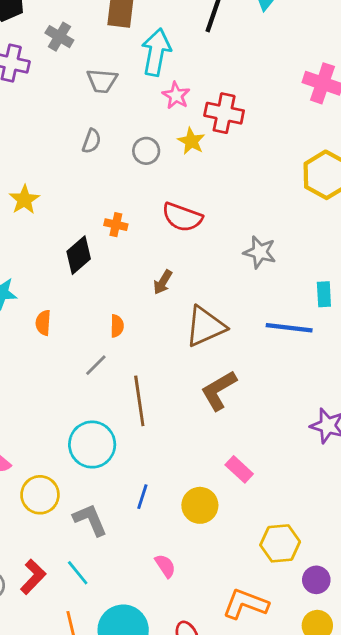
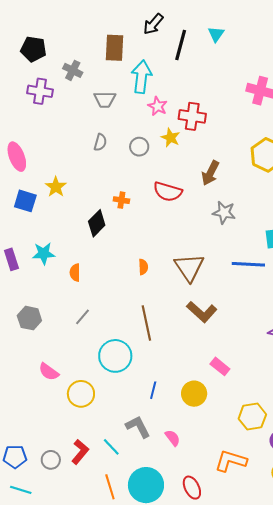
brown arrow: (163, 282) -> (210, 173), moved, size x1.4
orange semicircle: (117, 326) -> (143, 267), moved
brown triangle: (205, 326) -> (189, 267), turned -36
gray line: (96, 365) -> (83, 317), moved
brown L-shape: (219, 390) -> (202, 312), turned -104
gray L-shape: (90, 520) -> (138, 427), moved

